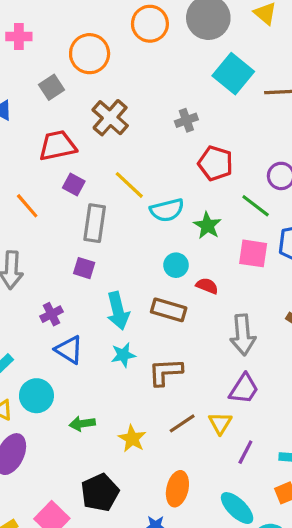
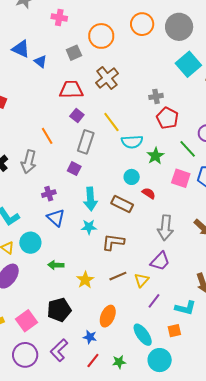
gray cross: (186, 120) -> (156, 96), moved
orange line: (27, 206) -> (47, 136), moved

